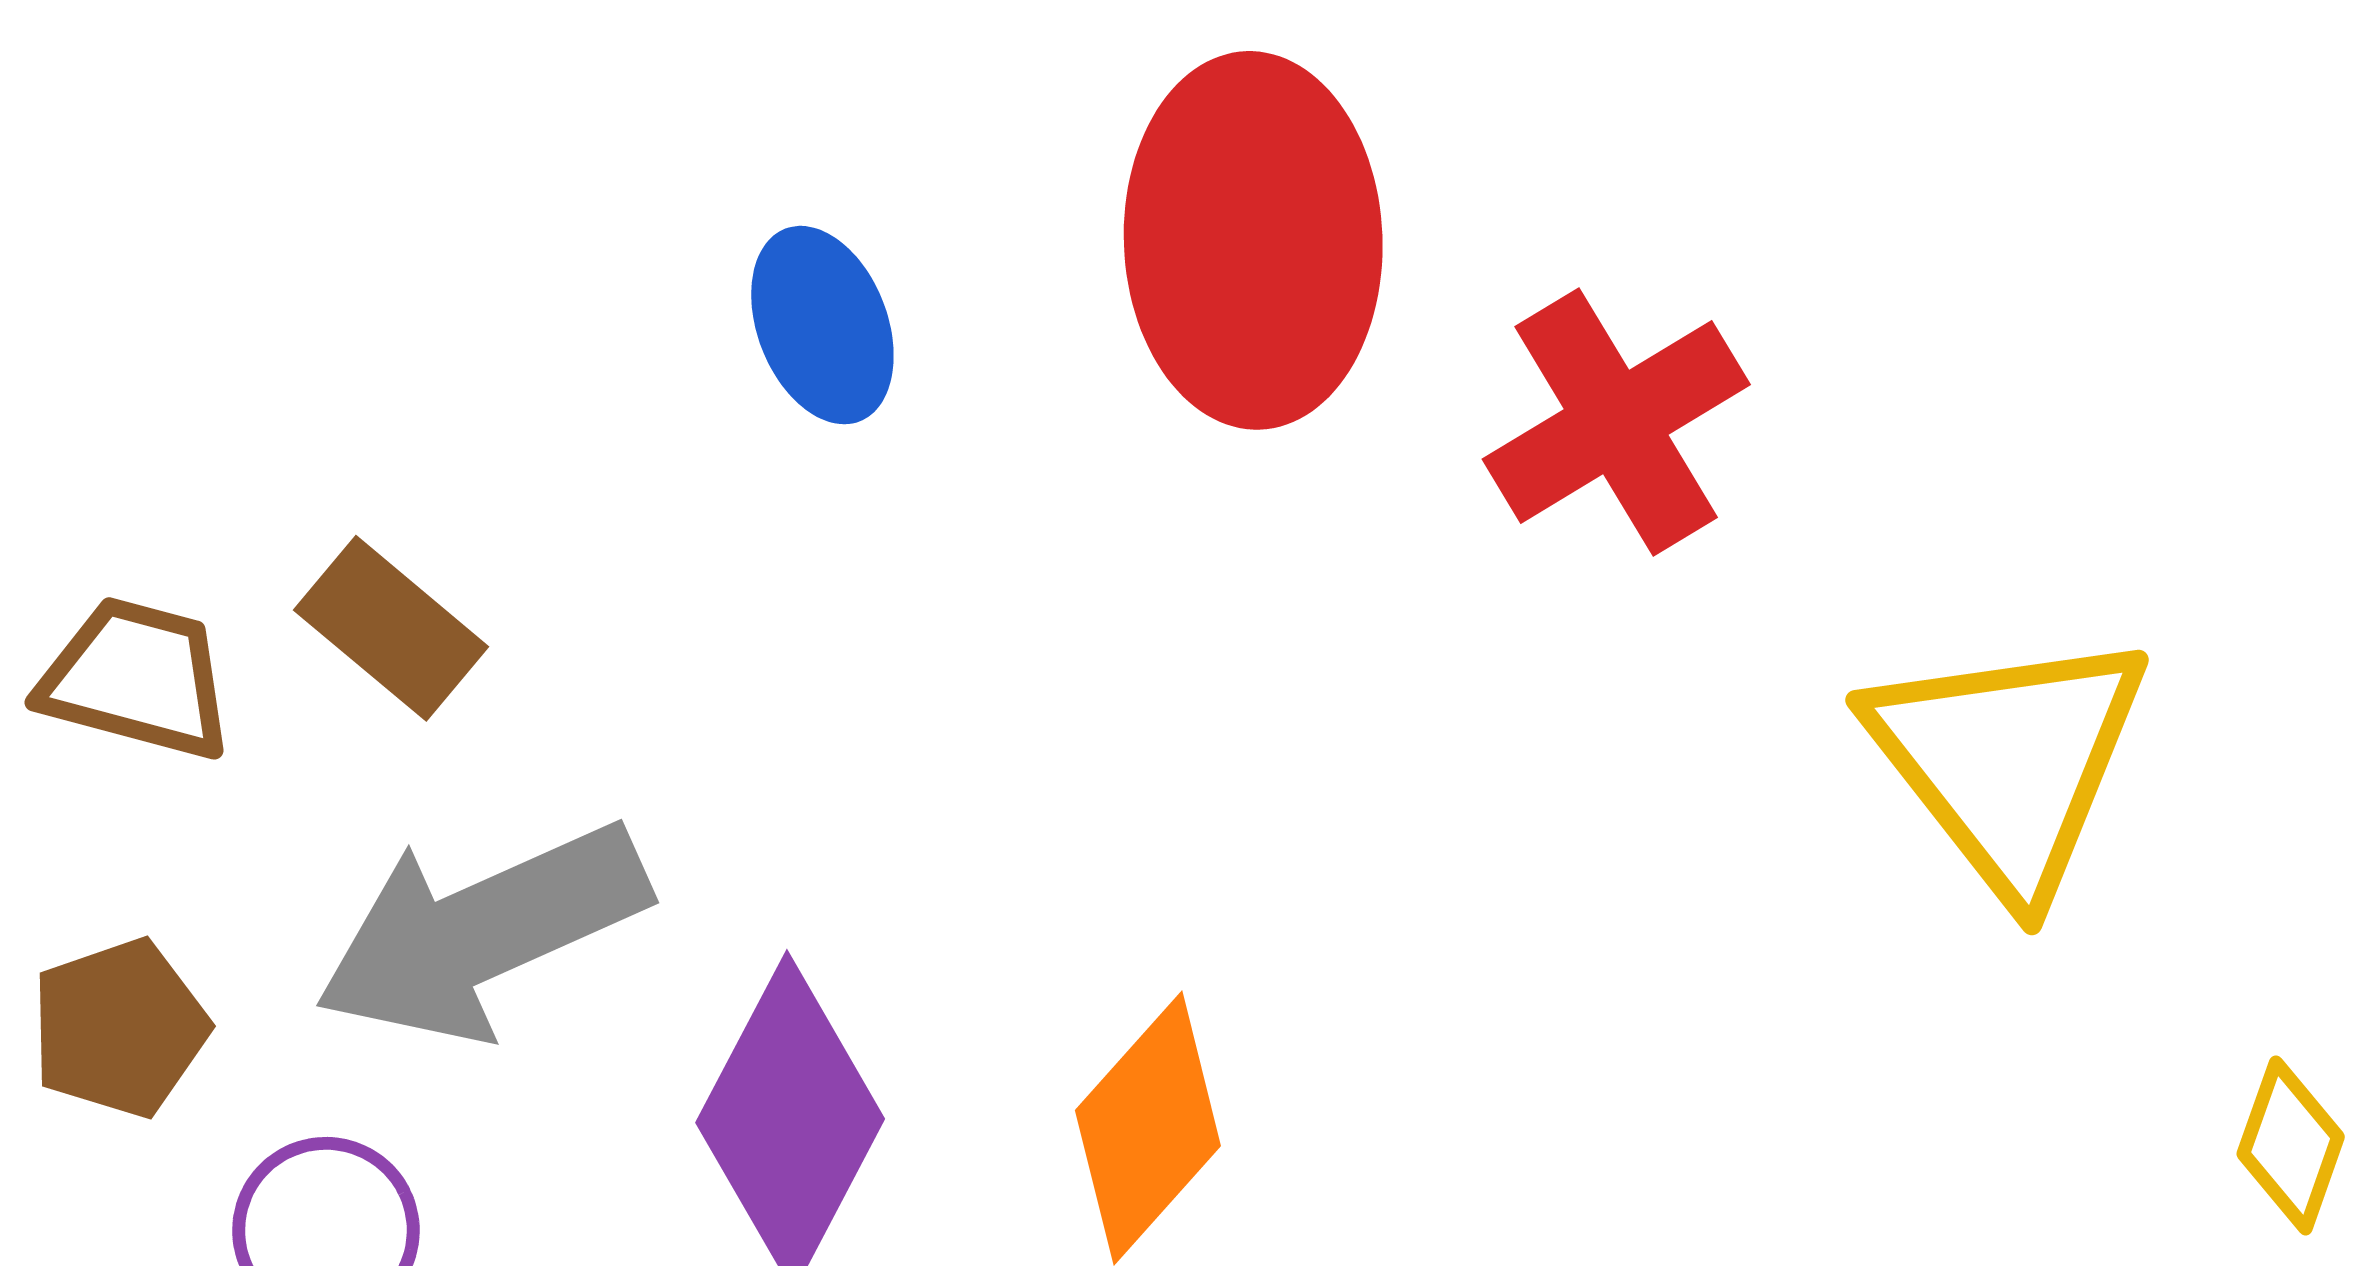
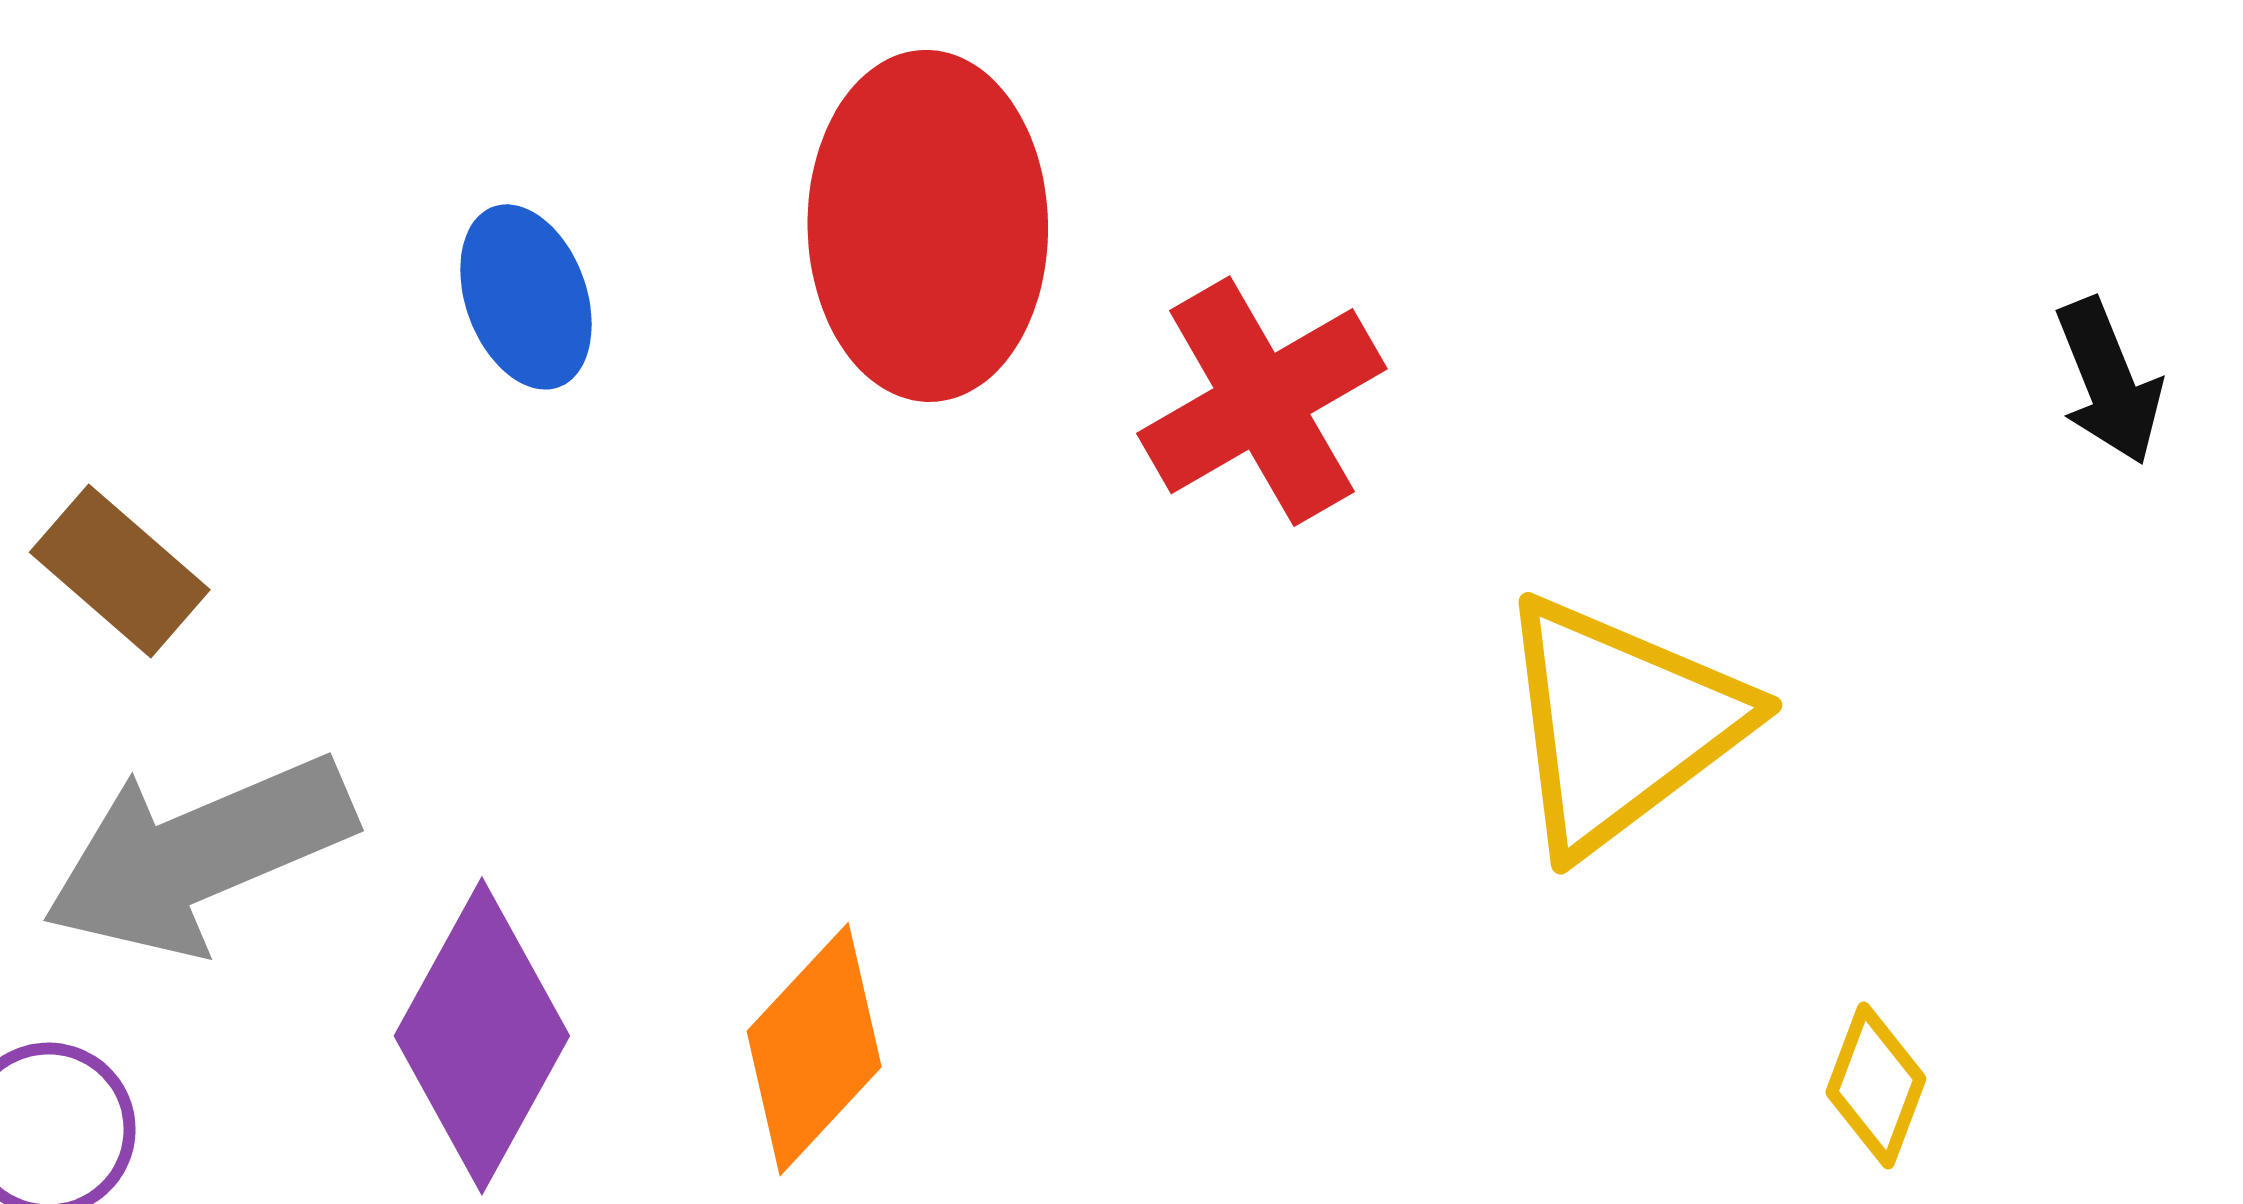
yellow triangle: (2009, 762) -> (1621, 724), turned 30

